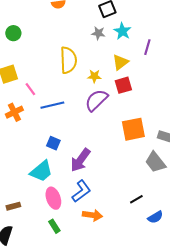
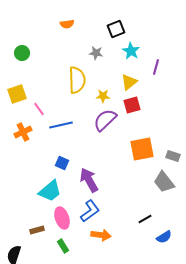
gray star: (98, 33) -> (96, 53), moved
purple arrow: (80, 160) -> (89, 180), turned 115
brown rectangle: (13, 206) -> (37, 230), moved

